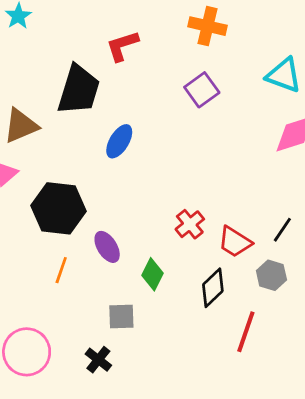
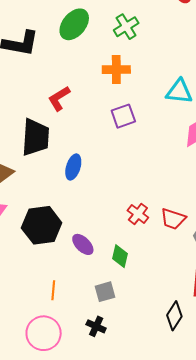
purple square: (202, 90) -> (123, 116), turned 30
orange line: (61, 270) -> (53, 290), moved
black diamond: (213, 288) -> (174, 316), moved

